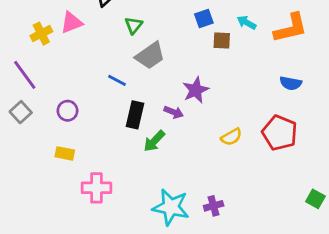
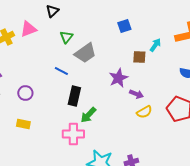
cyan arrow: (247, 23) -> (155, 45), moved, turned 96
green triangle: (134, 25) -> (66, 37), moved
brown square: (222, 40) -> (139, 57), moved
purple arrow: (174, 112) -> (136, 94), moved
pink cross: (96, 188) -> (73, 134), moved

